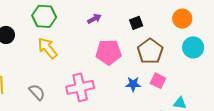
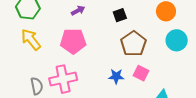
pink pentagon: (109, 52) -> (73, 41), moved
gray semicircle: (37, 92) -> (37, 86), moved, turned 30

